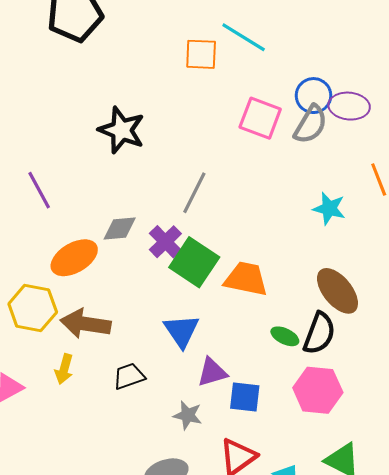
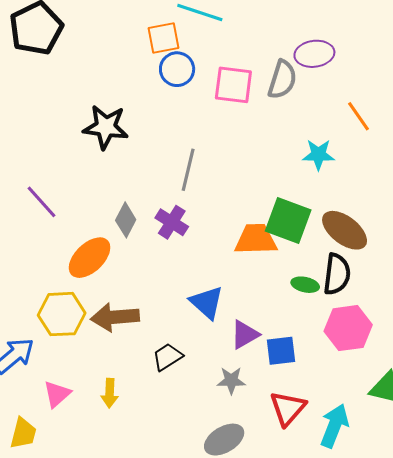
blue circle: (313, 96) -> (177, 69), moved
gray diamond: (120, 228) -> (126, 220), turned -44
green square: (194, 262) -> (288, 221), moved
yellow arrow: (64, 369) -> (110, 393), moved

